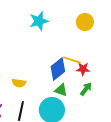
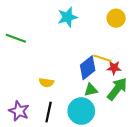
green arrow: (86, 89) -> (117, 89), size x1.6
green triangle: (61, 90) -> (91, 90), turned -32

